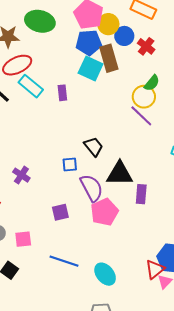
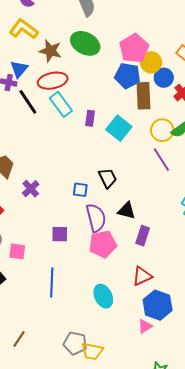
cyan square: (91, 69) -> (119, 128), moved
yellow circle: (144, 97) -> (162, 130), moved
black triangle: (120, 174) -> (127, 211), size x0.7
blue line: (64, 261) -> (52, 282), turned 60
red triangle: (155, 269) -> (142, 276), moved
cyan ellipse: (105, 274) -> (103, 296), moved

